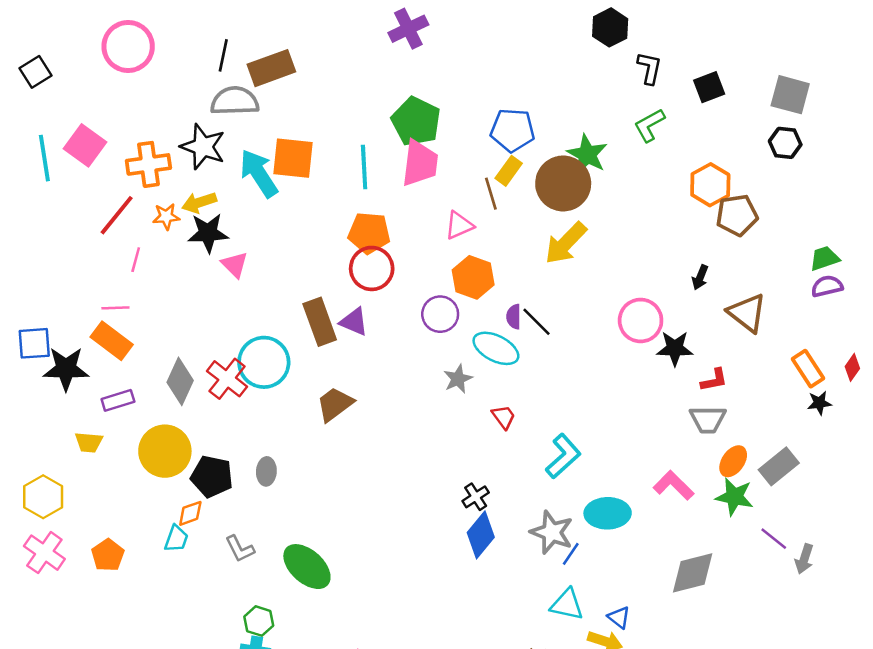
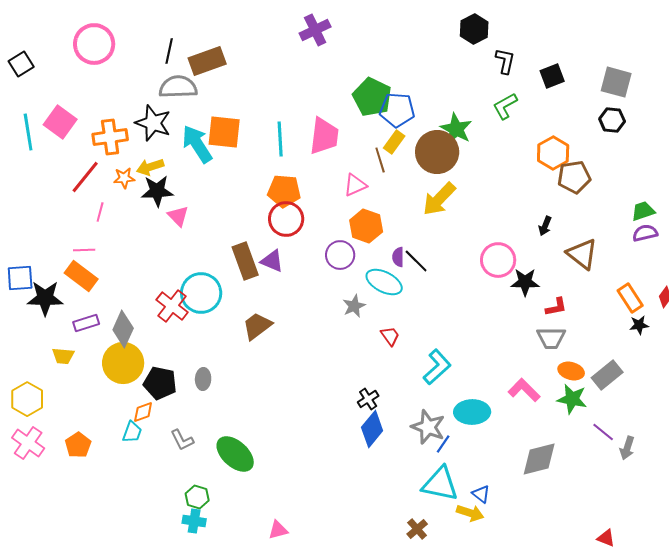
green pentagon: (416, 121) -> (372, 97), moved
gray diamond: (180, 381) -> (123, 329), moved
orange ellipse: (733, 461) -> (571, 371), turned 70
cyan triangle: (567, 605) -> (440, 484), size x1.4

